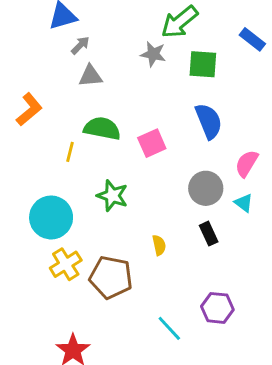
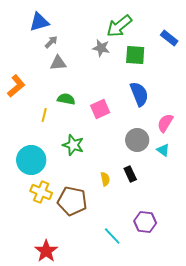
green semicircle: (102, 128) -> (66, 99), size x0.7
black rectangle: (209, 234) -> (130, 174), moved
yellow cross: (66, 264) -> (41, 192), turned -35

